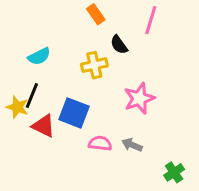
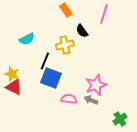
black line: (32, 96) -> (45, 61), moved
pink star: (139, 98) -> (96, 85), moved
red triangle: (44, 126) -> (14, 87), moved

